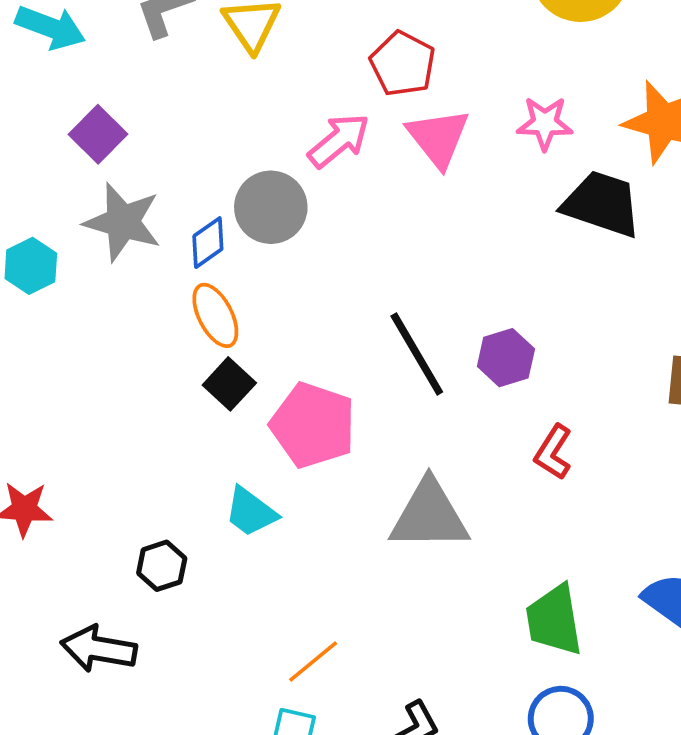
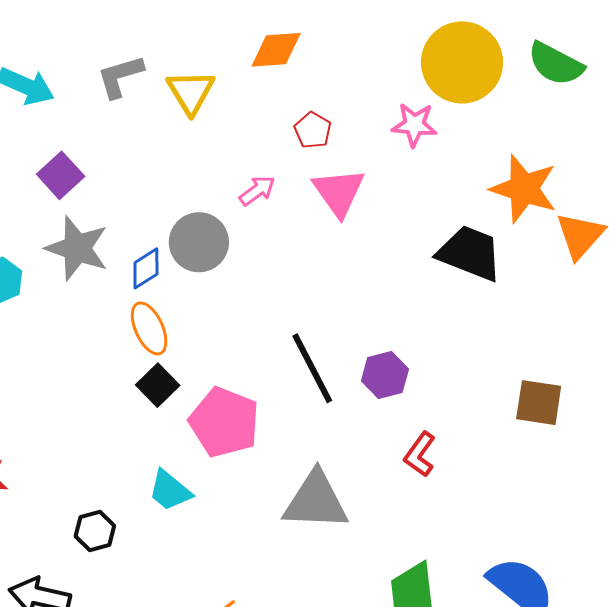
red pentagon: (403, 64) -> (313, 130), size x0.7
pink star: (545, 123) -> (414, 125), moved
pink arrow: (339, 141) -> (257, 190), size x0.7

